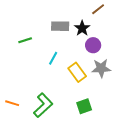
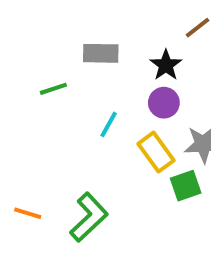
gray rectangle: (60, 26) -> (101, 53), moved
purple circle: (93, 45) -> (164, 103), moved
green square: (84, 106) -> (186, 186), moved

